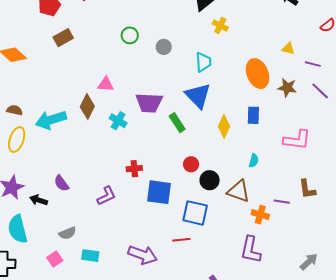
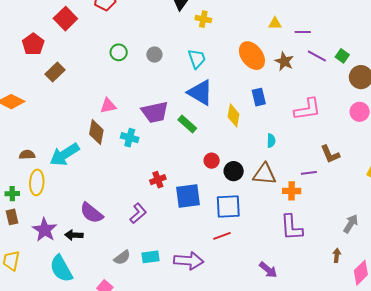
brown star: (287, 88) -> (284, 61), turned 30
purple semicircle: (61, 183) -> (91, 213), size x1.4
gray semicircle: (67, 233) -> (122, 258), moved
cyan rectangle: (90, 256) -> (150, 257), moved

